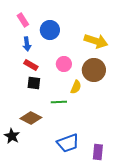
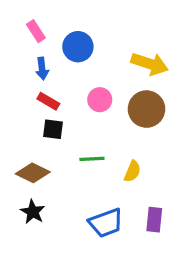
yellow semicircle: (76, 87) -> (132, 171), moved
brown diamond: (31, 118) -> (33, 173), moved
black star: (12, 136) -> (33, 212), moved
purple rectangle: (98, 152) -> (154, 220), moved

